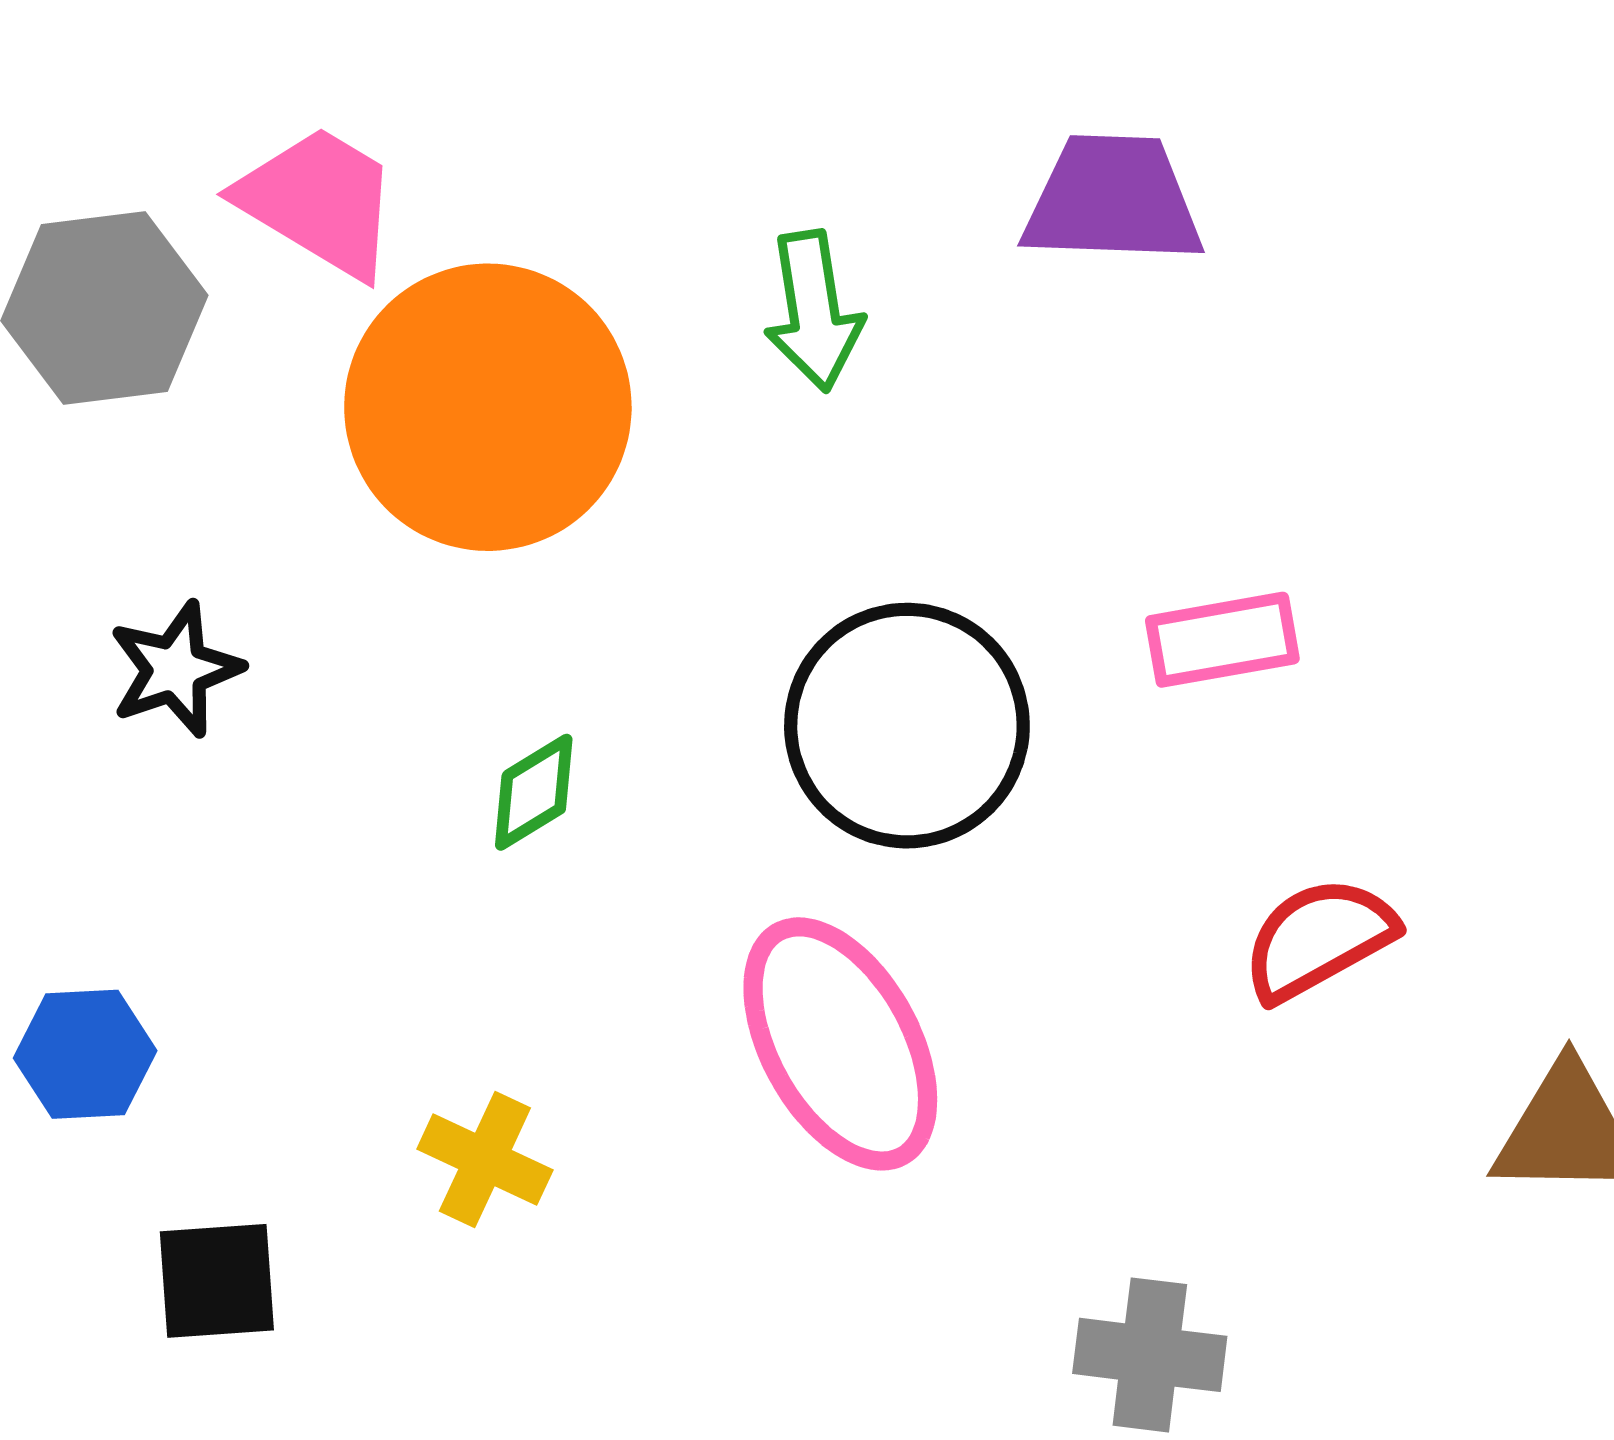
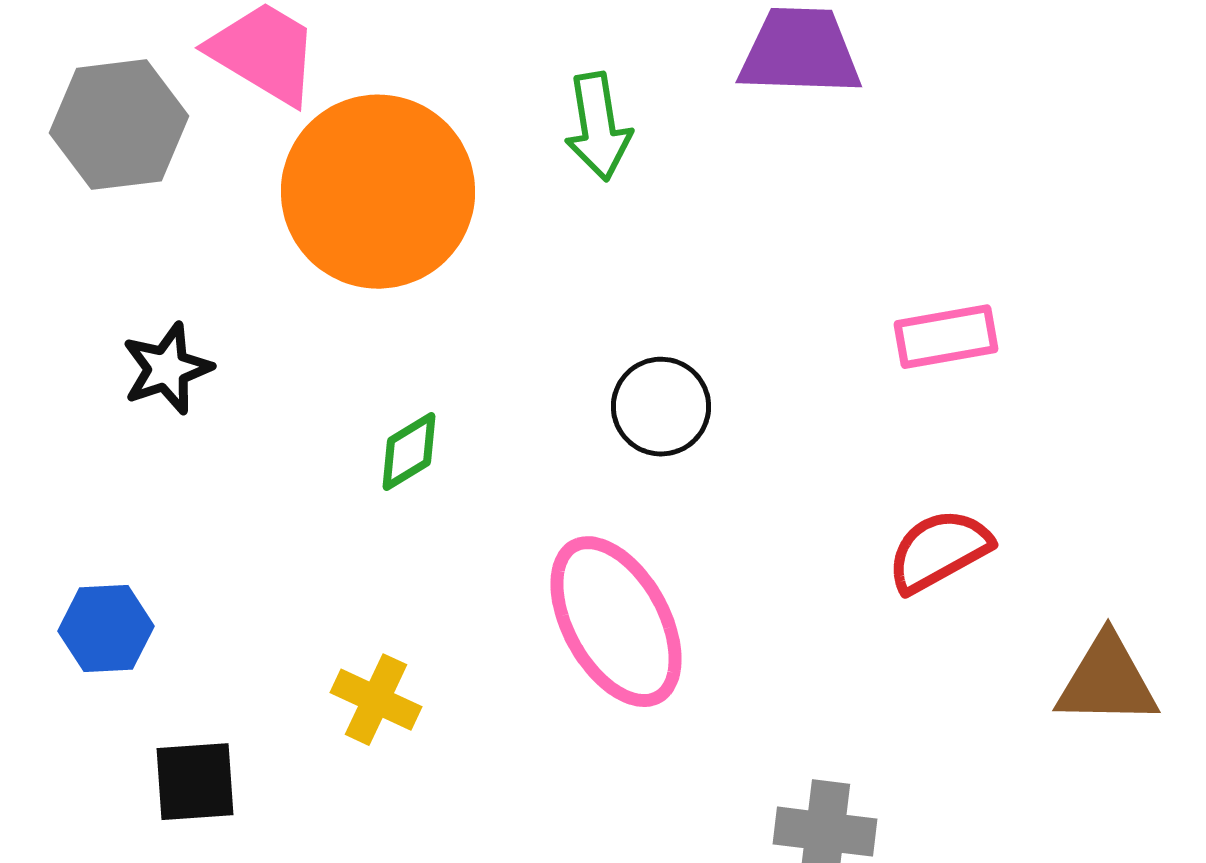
pink rectangle: (1222, 640) -> (946, 337), moved
black circle: (907, 726) -> (661, 407), size x0.6

